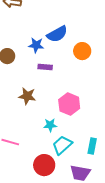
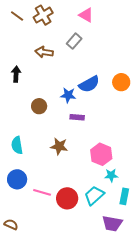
orange circle: (82, 51) -> (121, 82), moved
cyan star: (50, 125) -> (111, 175), moved
red circle: (44, 165) -> (67, 198), moved

